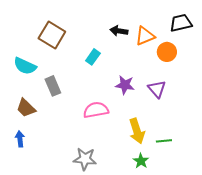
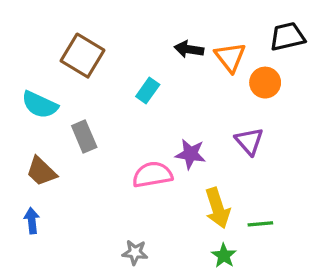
orange triangle: (145, 36) -> (230, 57), turned -45
purple star: (125, 85) -> (191, 154), moved
gray star: (85, 159) -> (135, 252), size x0.7

